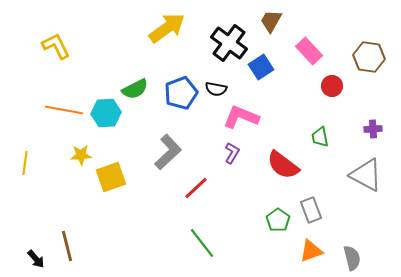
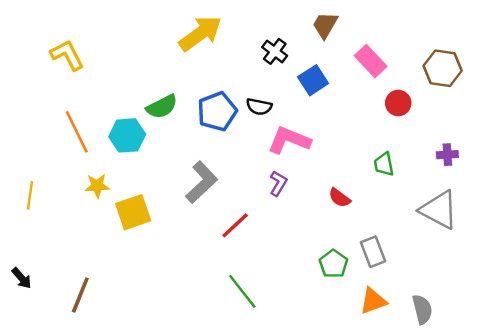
black cross: (229, 43) -> (275, 51), size x0.6
orange line: (64, 110) -> (77, 132), turned 54
red semicircle: (283, 165) -> (339, 198), size x0.6
brown line: (67, 246) -> (80, 295), turned 36
black arrow: (36, 259) -> (22, 278), moved

